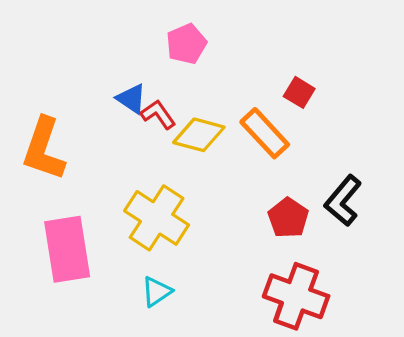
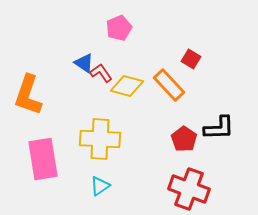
black L-shape: (343, 201) -> (219, 128), turned -132
yellow cross: (157, 218) -> (100, 139), turned -30

